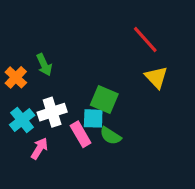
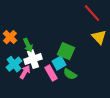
green arrow: (44, 65) -> (28, 45), moved
cyan square: (93, 118) -> (59, 63), turned -32
pink arrow: (39, 148) -> (25, 72), moved

